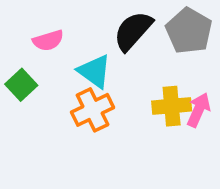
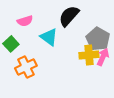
gray pentagon: (189, 31) -> (98, 39), moved
orange cross: (93, 110) -> (26, 67), moved

